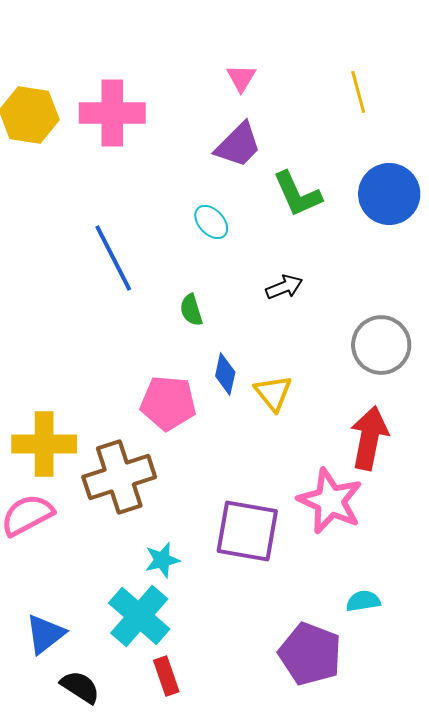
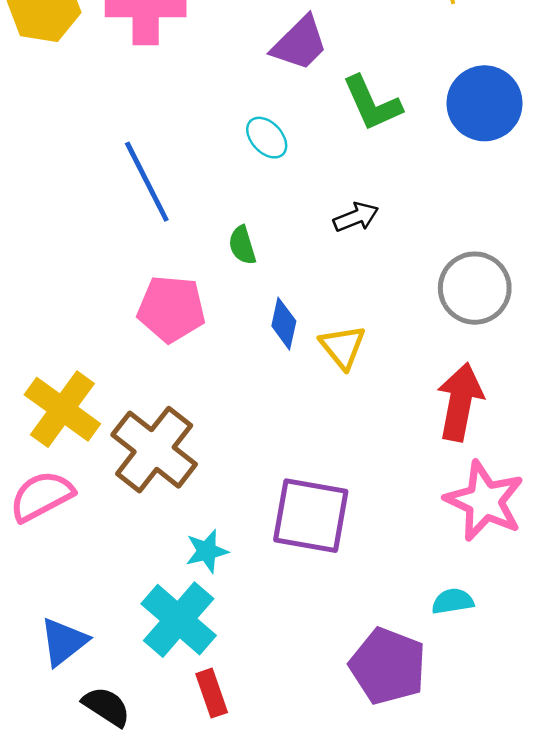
pink pentagon: (168, 403) -> (171, 309), moved
yellow cross: (44, 444) -> (62, 409), turned 36
brown cross: (119, 477) -> (154, 450), turned -34
pink star: (330, 501) -> (485, 501), moved

